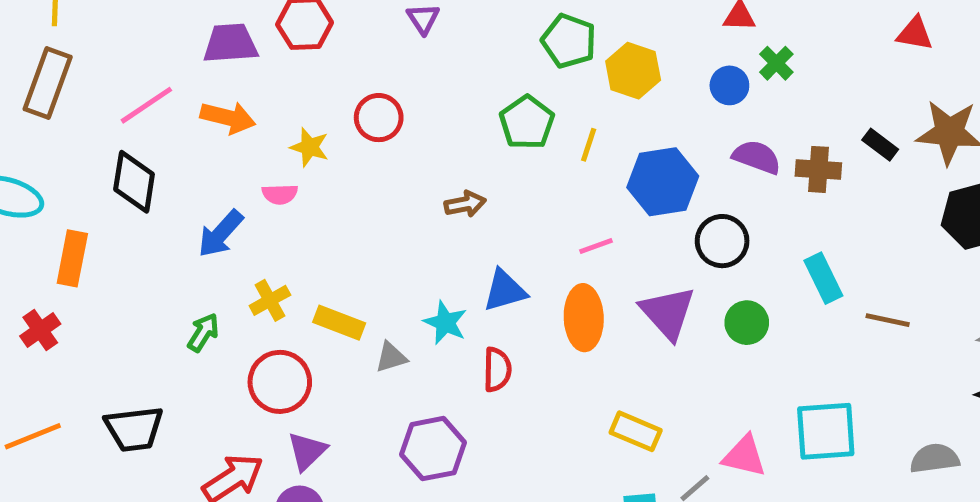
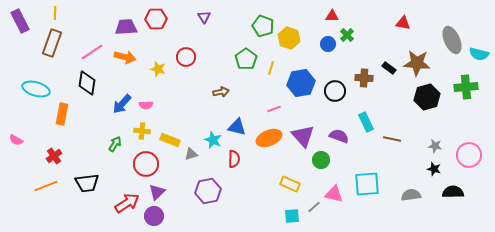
purple semicircle: (757, 157) -> (339, 136), moved
pink semicircle: (280, 194) -> (146, 105), moved
black circle: (722, 241) -> (335, 91), moved
blue triangle: (505, 290) -> (237, 127), turned 30
yellow cross: (270, 300) -> (142, 131), turned 35
orange ellipse: (584, 318) -> (269, 138), turned 70
green circle: (747, 323) -> (321, 160), moved
red cross: (40, 330) -> (54, 156), moved

